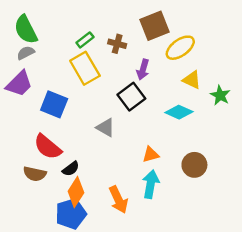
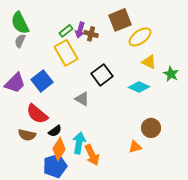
gray semicircle: (26, 53) -> (20, 41), turned -40
purple arrow: (143, 70) -> (80, 30), moved
purple trapezoid: (19, 84) -> (15, 83), moved
blue square: (54, 104) -> (42, 81), turned 30
orange triangle: (151, 155) -> (135, 147), moved
cyan arrow: (151, 184) -> (79, 143), moved

